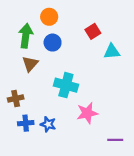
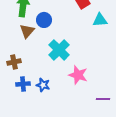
blue circle: (53, 43) -> (44, 20), moved
cyan cross: (66, 85) -> (59, 50), turned 30
pink star: (87, 113) -> (78, 75), turned 30

